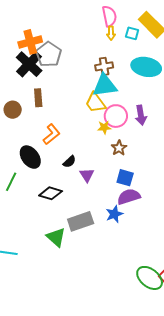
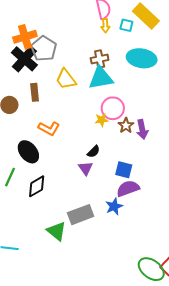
yellow trapezoid: (95, 103) -> (66, 79), moved
purple arrow: (141, 115) -> (142, 129), moved
orange L-shape: (51, 134) -> (49, 128), turned 70
brown star: (119, 148) -> (126, 125), moved
black semicircle: (69, 162) -> (94, 152), moved
black diamond: (51, 193) -> (37, 186), moved, turned -45

